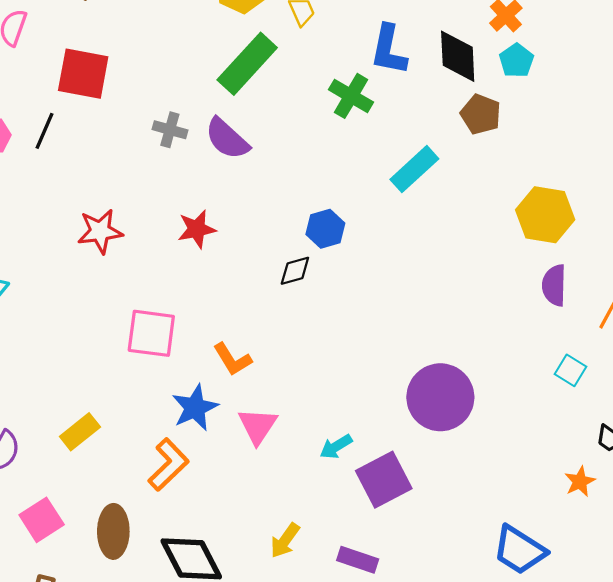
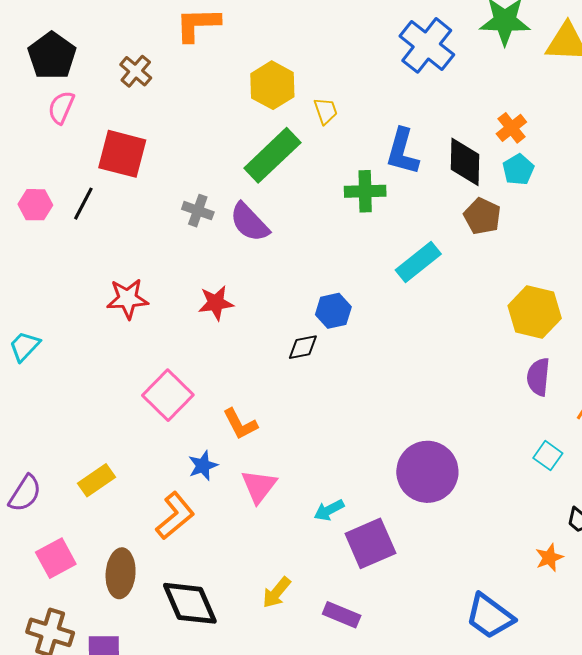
green cross: (351, 96) -> (365, 191), turned -36
pink square: (151, 333) -> (168, 395), turned 33
blue star: (195, 408) -> (203, 466), size x0.7

